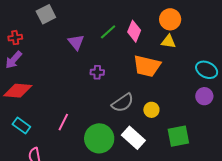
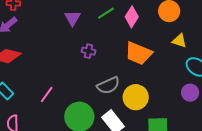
yellow triangle: (168, 42) -> (179, 41), moved
yellow circle: (151, 110) -> (136, 97), size x1.6

